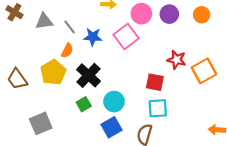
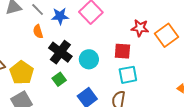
orange semicircle: (67, 51) -> (38, 32), turned 144
yellow pentagon: (53, 72) -> (22, 73), moved
cyan circle: (114, 102) -> (89, 59), moved

